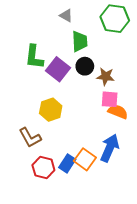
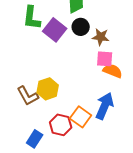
yellow hexagon: (51, 110) -> (48, 89), moved
blue rectangle: (67, 163) -> (35, 139), moved
red hexagon: (43, 168) -> (61, 125), moved

